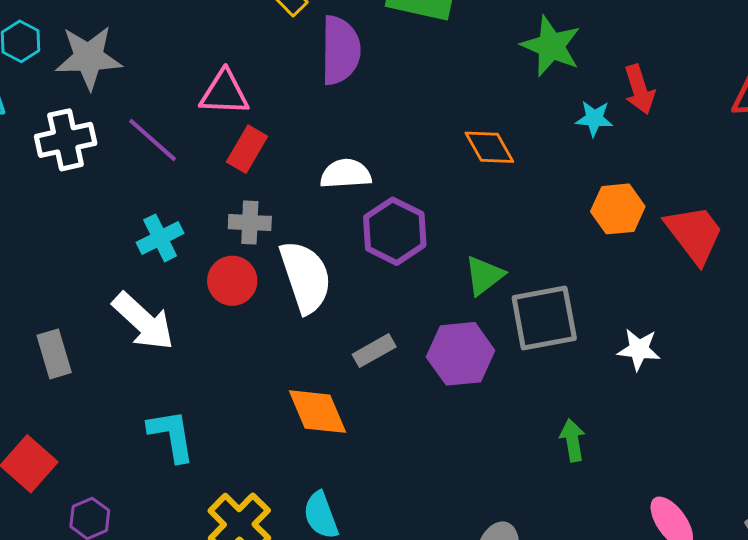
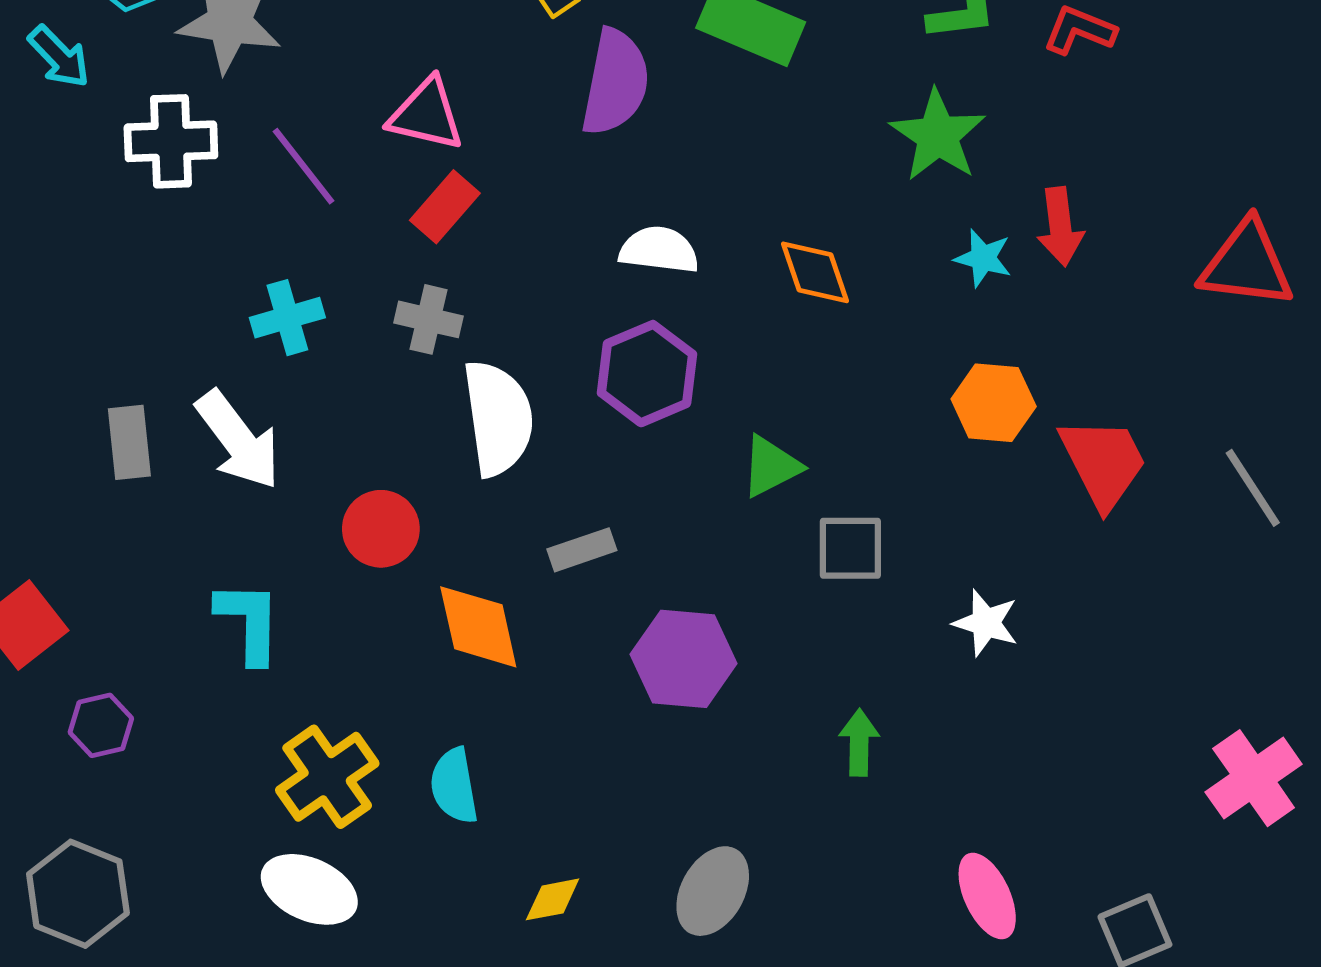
white semicircle: (346, 174) -> (659, 250), moved
red circle: (232, 281) -> (381, 529), moved
gray square: (544, 318) -> (850, 548), size x0.7
gray rectangle: (54, 354) -> (129, 442), moved
purple hexagon: (461, 354) -> (684, 659), moved

